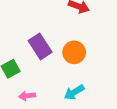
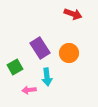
cyan arrow: (74, 92) -> (47, 77), moved, turned -66

